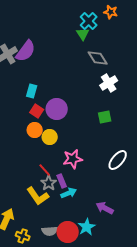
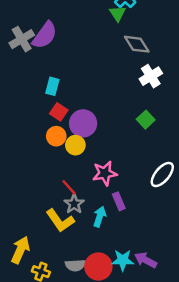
purple circle: (57, 109) -> (83, 123), moved
green square: (105, 117) -> (146, 120), turned -32
purple rectangle: (62, 181) -> (119, 201), moved
cyan arrow: (69, 193) -> (100, 217), turned -49
purple arrow: (105, 208) -> (146, 260), moved
cyan star: (87, 227) -> (123, 260), turned 30

